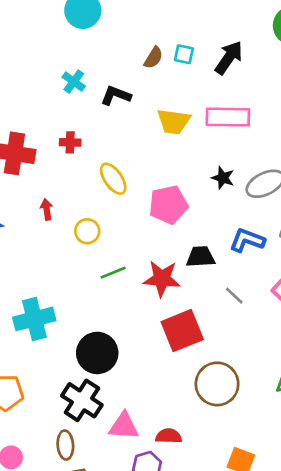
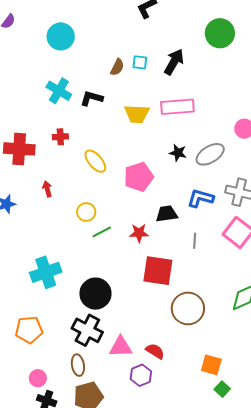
cyan cross: (74, 82) -> (59, 91), size x1.4
yellow circle: (87, 231) -> (86, 212), moved
red star: (162, 279) -> (139, 233), size x0.7
gray line: (234, 296) -> (195, 241), turned 56
red square: (182, 331) -> (158, 271), turned 36
red semicircle: (169, 436) -> (155, 351), turned 36

